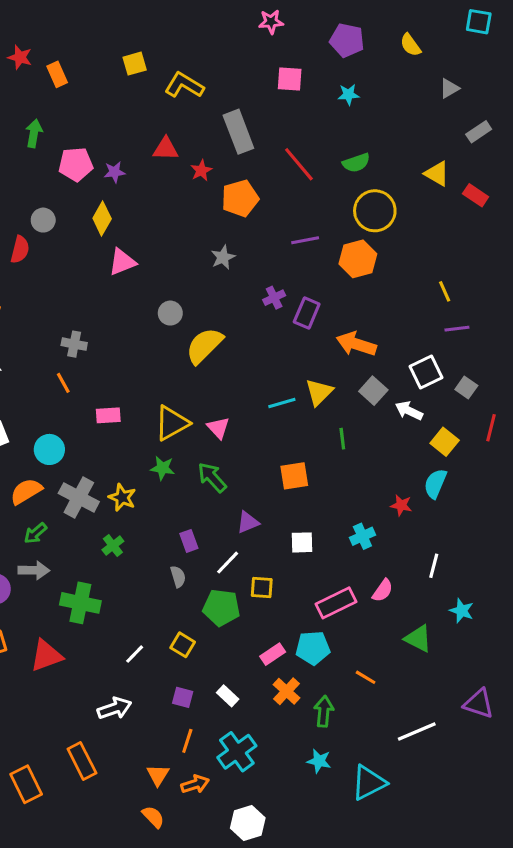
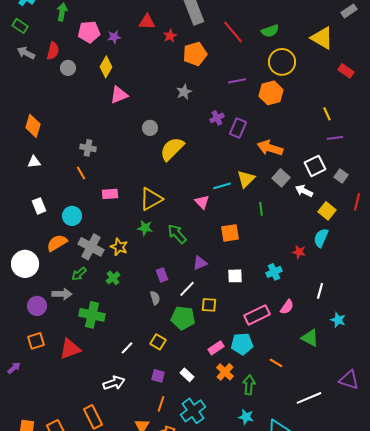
yellow triangle: (437, 174) -> (322, 38), size x1.4
red rectangle: (476, 195) -> (346, 71), moved
red semicircle: (20, 250) -> (53, 51), moved
pink triangle: (218, 428) -> (202, 202), moved
green arrow: (35, 533) -> (79, 274), moved

